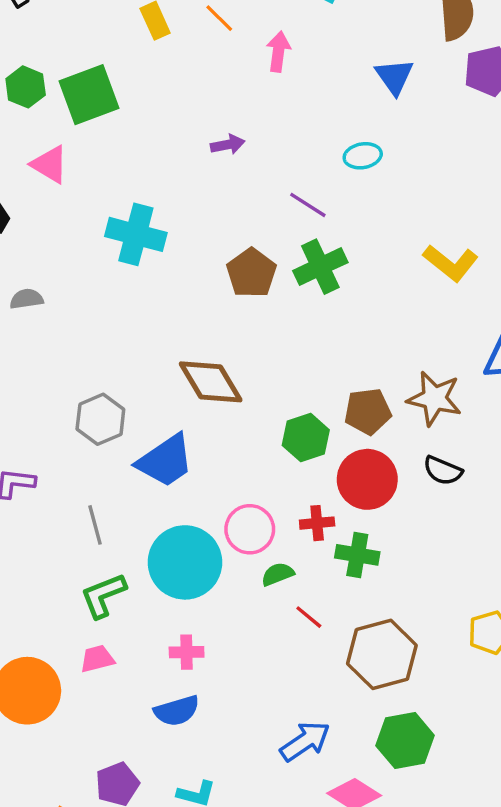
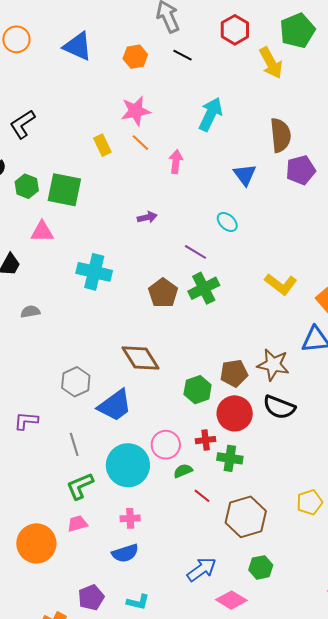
green square: (89, 95) -> (64, 190), turned 33
cyan ellipse: (363, 156) -> (227, 222), turned 55
pink triangle: (50, 164) -> (42, 232), turned -30
black semicircle: (443, 471) -> (279, 407), size x1.4
green hexagon: (405, 740) -> (261, 567), size x0.7

